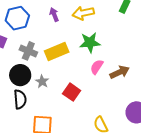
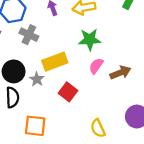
gray cross: (28, 51) -> (29, 35), moved
yellow rectangle: (57, 52) -> (55, 62), moved

